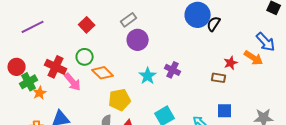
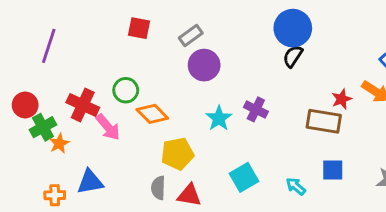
black semicircle: (214, 24) -> (293, 56), moved
red square: (87, 25) -> (139, 28), moved, turned -35
purple line: (33, 27) -> (49, 46), turned -45
brown rectangle: (219, 78) -> (324, 121), size x1.6

